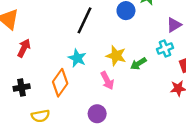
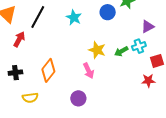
black line: (84, 20) -> (38, 17), moved
cyan star: (77, 58) -> (74, 18), moved
green arrow: (138, 64) -> (121, 51), moved

